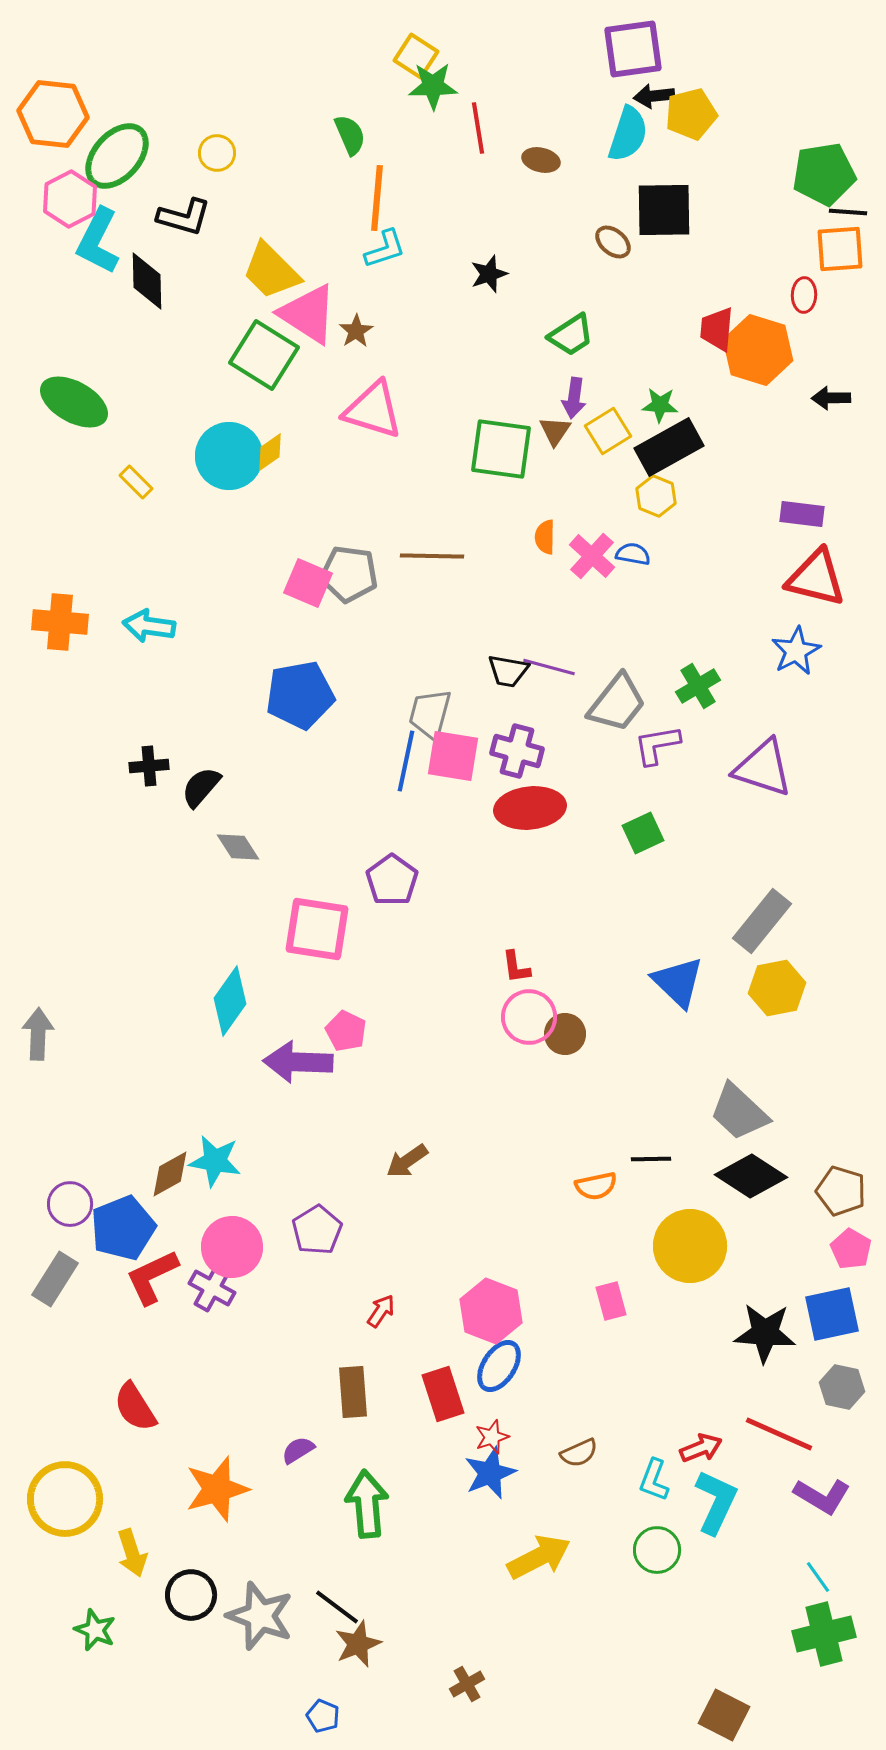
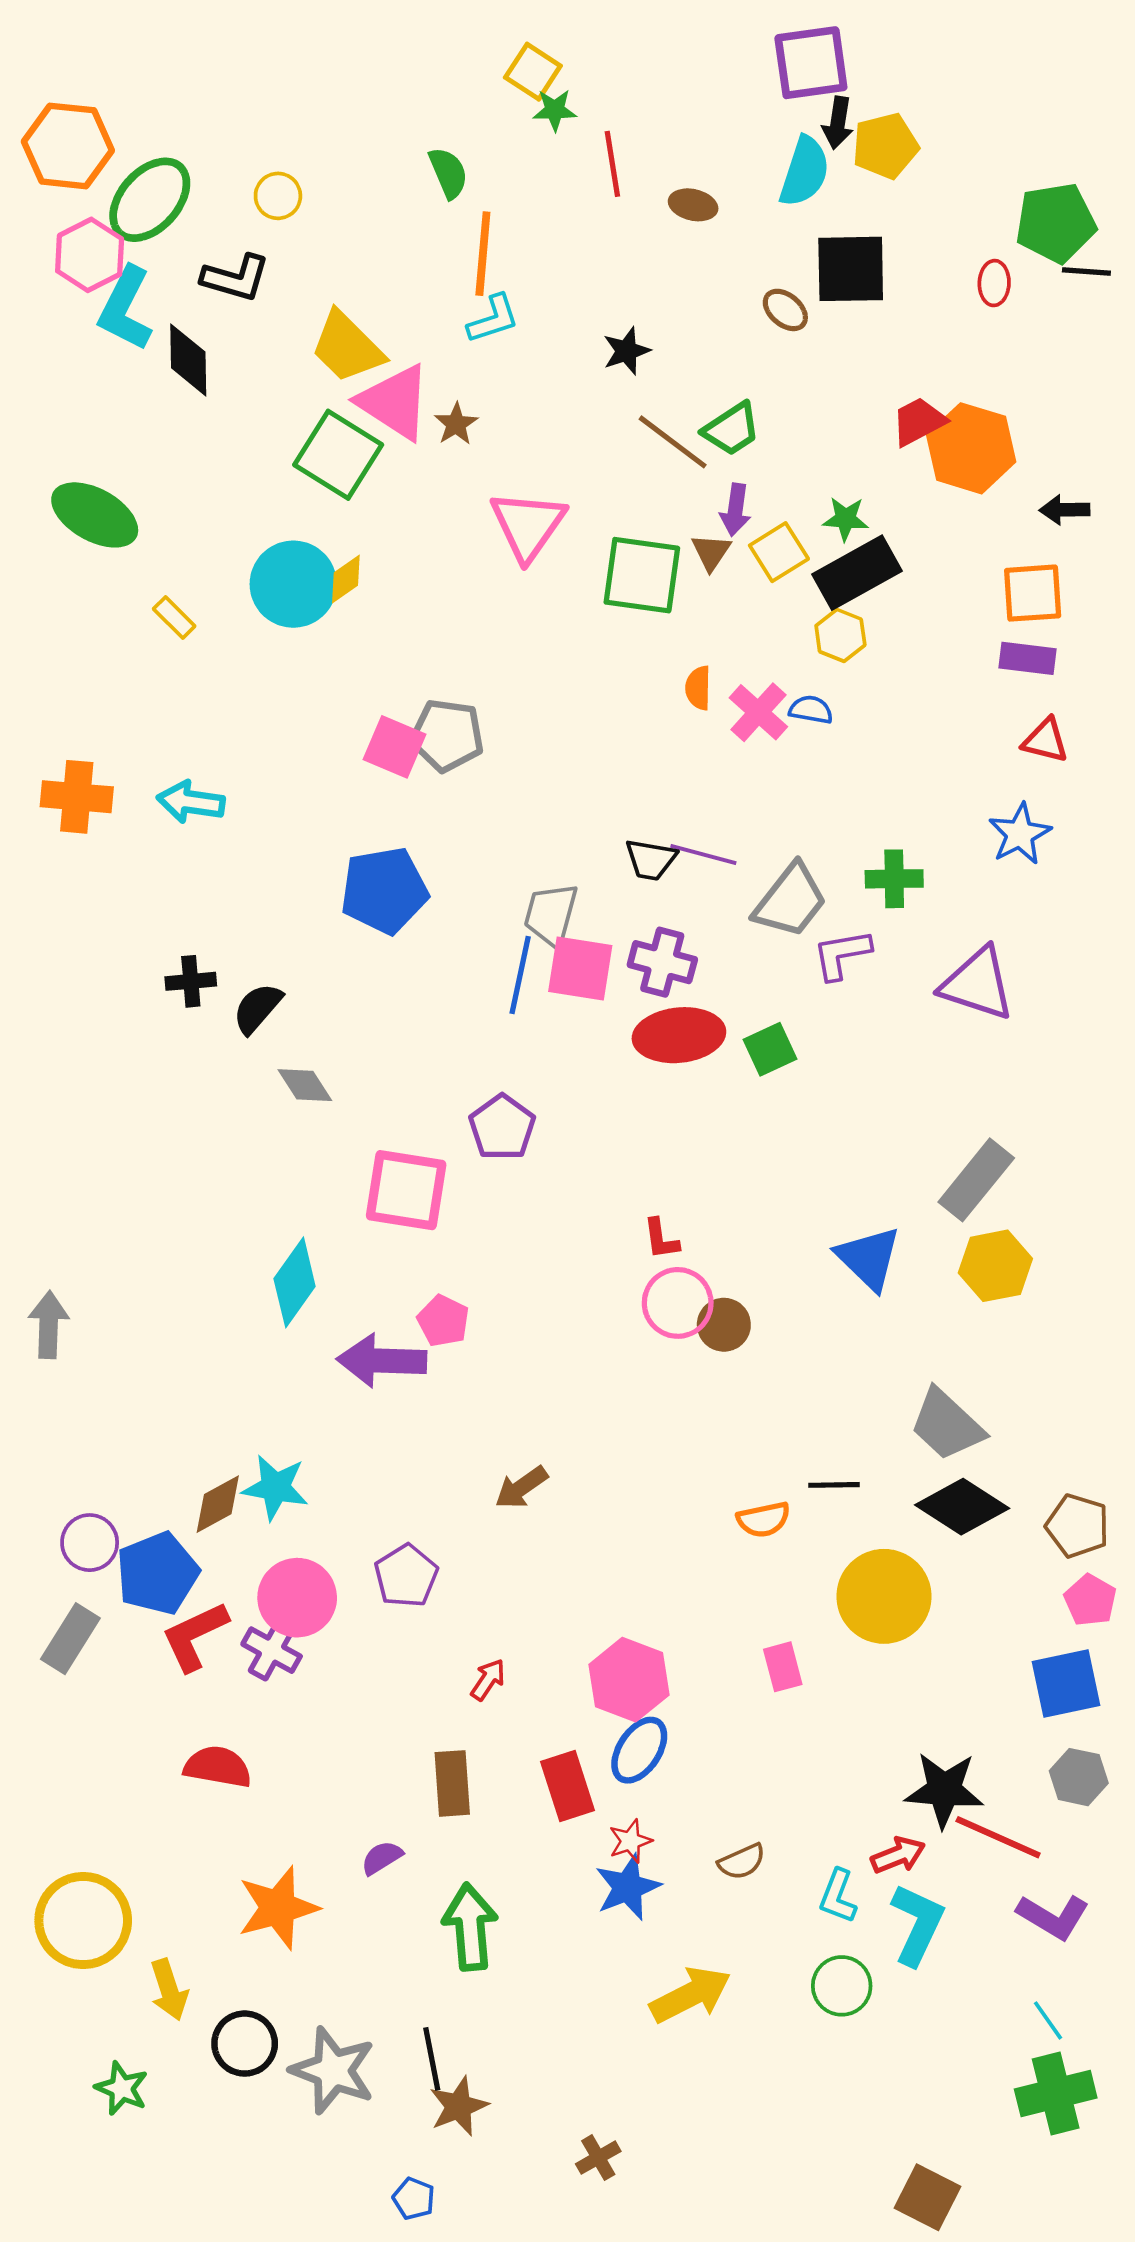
green star: (433, 86) -> (555, 110), size x0.7
black arrow: (654, 96) -> (838, 123), turned -75
orange square: (840, 249) -> (1033, 593), moved
red ellipse: (804, 295) -> (994, 283), moved
red trapezoid: (717, 329) -> (919, 421), turned 57
pink triangle: (373, 410) -> (528, 525), moved, turned 48
brown line: (432, 556) -> (673, 442), moved, turned 36
red triangle: (816, 578) -> (1045, 740), size x0.6
green cross: (698, 686) -> (894, 879), turned 30
green square: (643, 833) -> (770, 1049), moved
black star: (765, 1333) -> (944, 1790), moved
red semicircle: (135, 1407) -> (218, 1767), moved, turned 132
black line: (337, 1607) -> (432, 2059), turned 42

